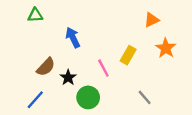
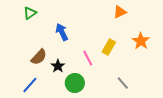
green triangle: (35, 15) -> (30, 13), turned -32
orange triangle: (152, 20) -> (120, 12), moved

